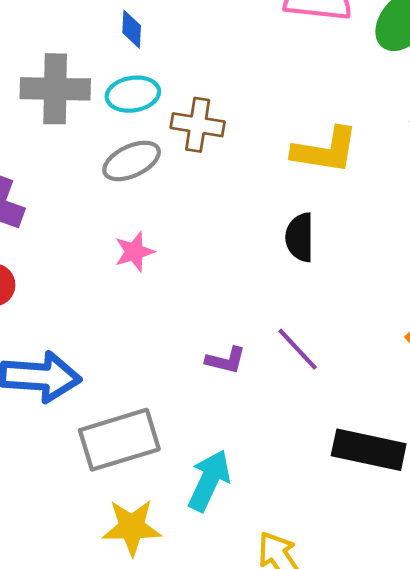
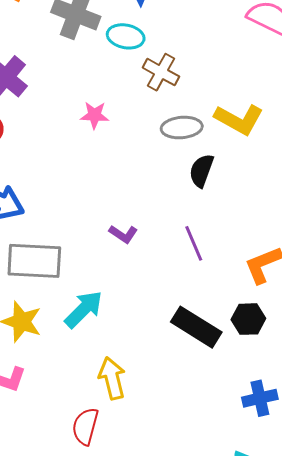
gray ellipse: (132, 161) -> (182, 128), moved
pink star: (134, 252) -> (94, 115), moved
purple line: (298, 349) -> (194, 243), moved

